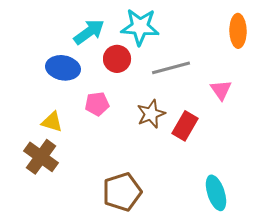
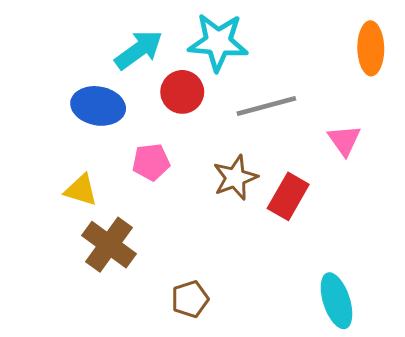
brown cross: (41, 157) -> (109, 245), moved
brown pentagon: (122, 192) -> (190, 299), size x0.6

